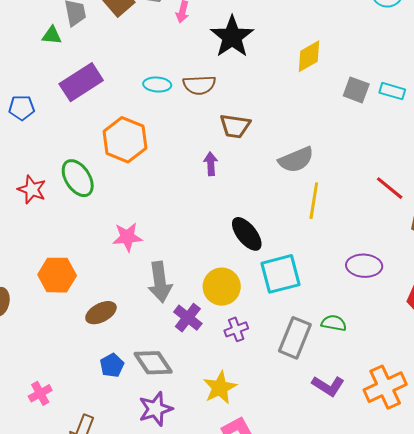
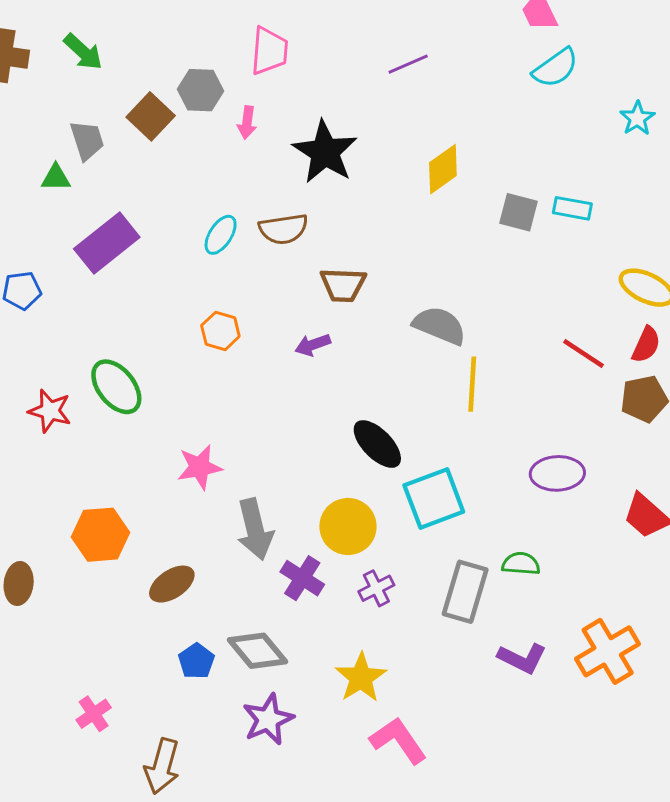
cyan ellipse: (157, 85) -> (221, 235), turned -56
orange hexagon: (125, 140) -> (220, 331), moved, size x0.6
gray semicircle: (296, 160) -> (440, 326), turned -129
purple arrow: (211, 164) -> (313, 345), turned -100

